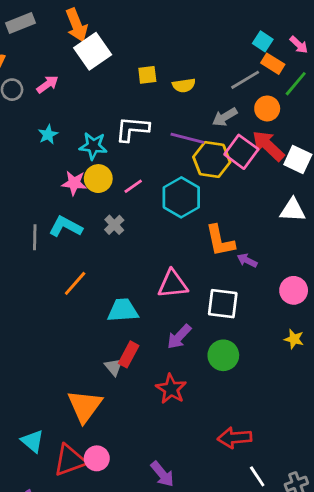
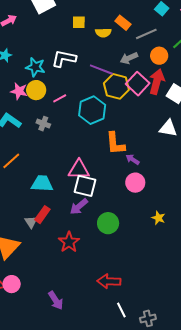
orange rectangle: (273, 64) -> (123, 23), moved
red arrow: (268, 146) -> (157, 82), turned 55
gray cross: (114, 225) -> (43, 124), turned -32
pink circle: (294, 290) -> (135, 183), moved
white square: (223, 304) -> (85, 186), moved

